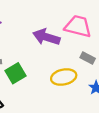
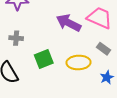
green square: (15, 73) -> (44, 59), moved

